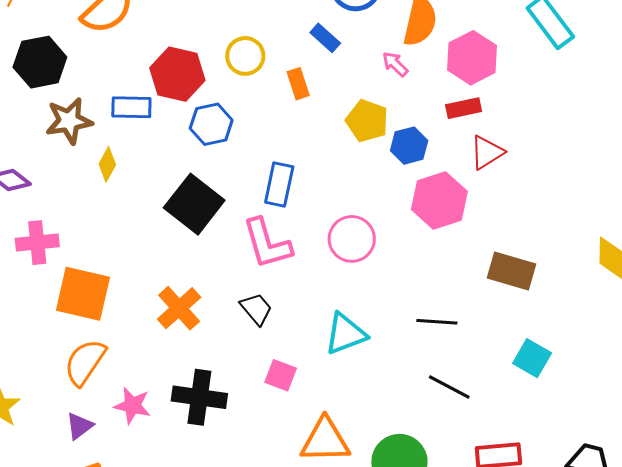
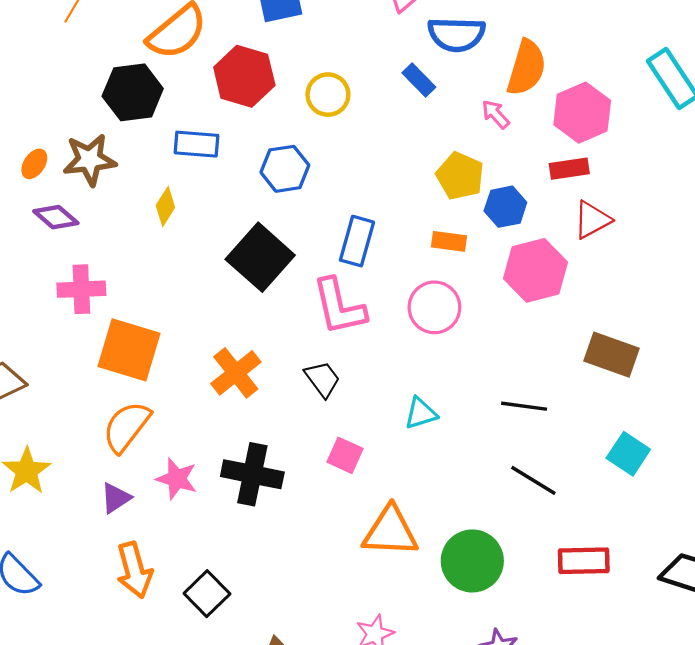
black hexagon: (40, 62) -> (133, 92), moved
red hexagon: (177, 74) -> (244, 76), moved
orange rectangle: (298, 84) -> (449, 241), moved, turned -68
brown star: (69, 121) -> (90, 160), moved
cyan triangle: (345, 334) -> (421, 413), size x0.7

